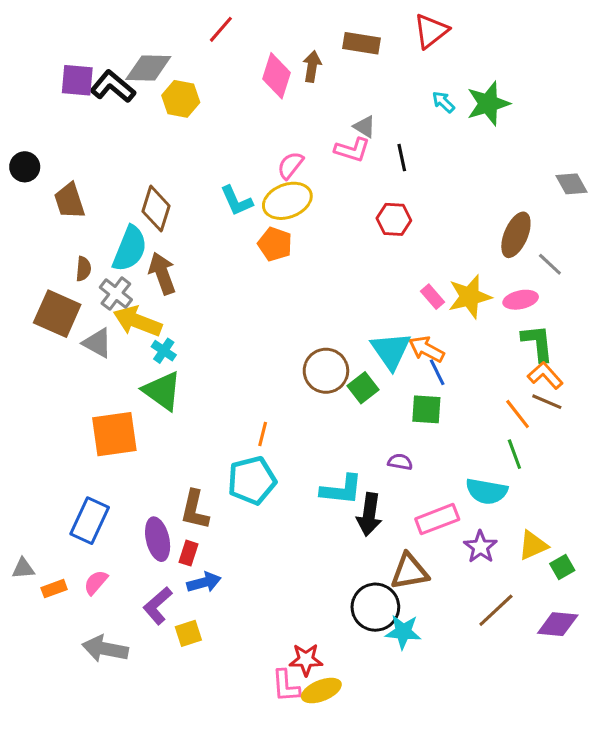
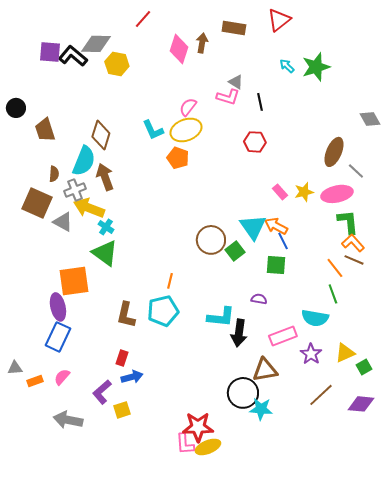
gray cross: (116, 294) -> (75, 190), turned 30
yellow star: (470, 297) -> (304, 192), size x0.7
pink ellipse: (521, 300) -> (337, 194), size x1.4
brown L-shape: (195, 510) -> (126, 315), moved
purple ellipse: (158, 539) -> (58, 307), moved
red star: (306, 660) -> (198, 427), size x1.4

